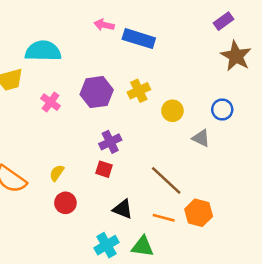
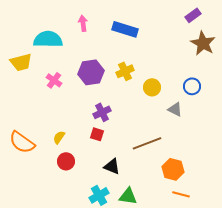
pink arrow: (104, 25) -> (83, 23), moved, turned 70
brown line: (166, 180) -> (147, 143), turned -64
orange line: (164, 218) -> (181, 194), moved

